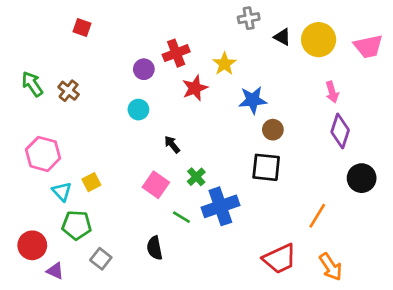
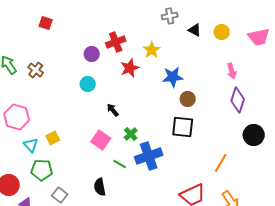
yellow circle: (319, 40) -> (222, 32), size x0.6

